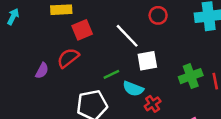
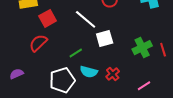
purple semicircle: (42, 71) -> (17, 74), moved, turned -136
cyan semicircle: (133, 89) -> (89, 72), moved

